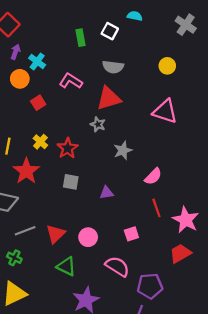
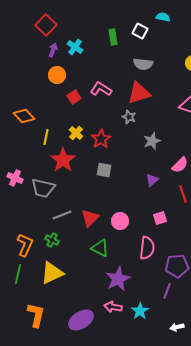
cyan cross: (37, 62) -> (75, 47), moved
pink L-shape: (71, 81) -> (101, 89), moved
purple triangle: (107, 193) -> (152, 180), moved, turned -32
pink semicircle: (117, 266) -> (147, 248), turned 65

